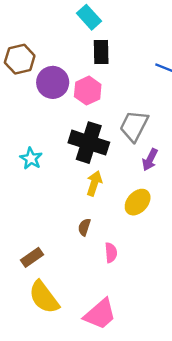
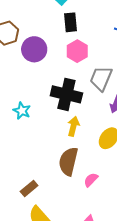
pink hexagon: (88, 91) -> (77, 51), moved
brown semicircle: (84, 227) -> (68, 161), size x2.0
pink semicircle: (111, 253) -> (91, 180), turned -126

